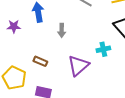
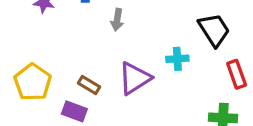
brown rectangle: (40, 61) -> (89, 85), moved

